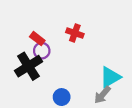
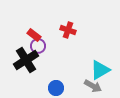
gray arrow: (102, 95) -> (93, 86), turned -102

